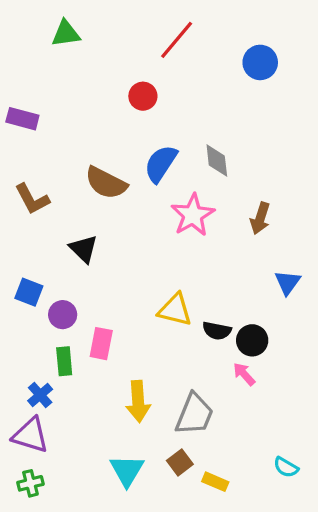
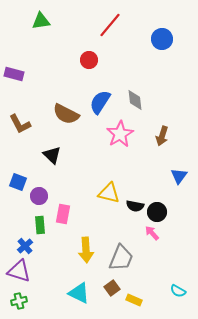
cyan triangle: (127, 470) -> (79, 293), turned -35

